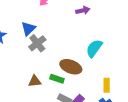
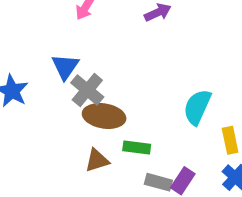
cyan semicircle: (94, 48) -> (197, 107), moved
brown ellipse: (71, 67) -> (104, 116), moved

